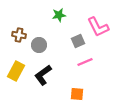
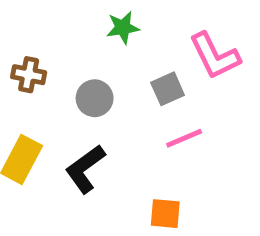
gray circle: (39, 45) -> (95, 98), moved

